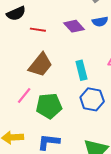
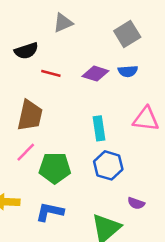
purple diamond: (74, 26) -> (95, 74), turned -35
brown trapezoid: (40, 65) -> (30, 115), moved, turned -32

